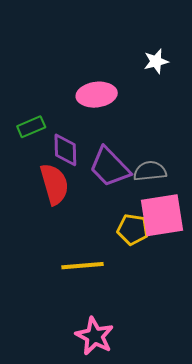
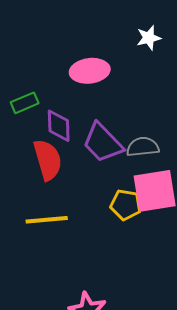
yellow line: (83, 266) -> (47, 220), moved

